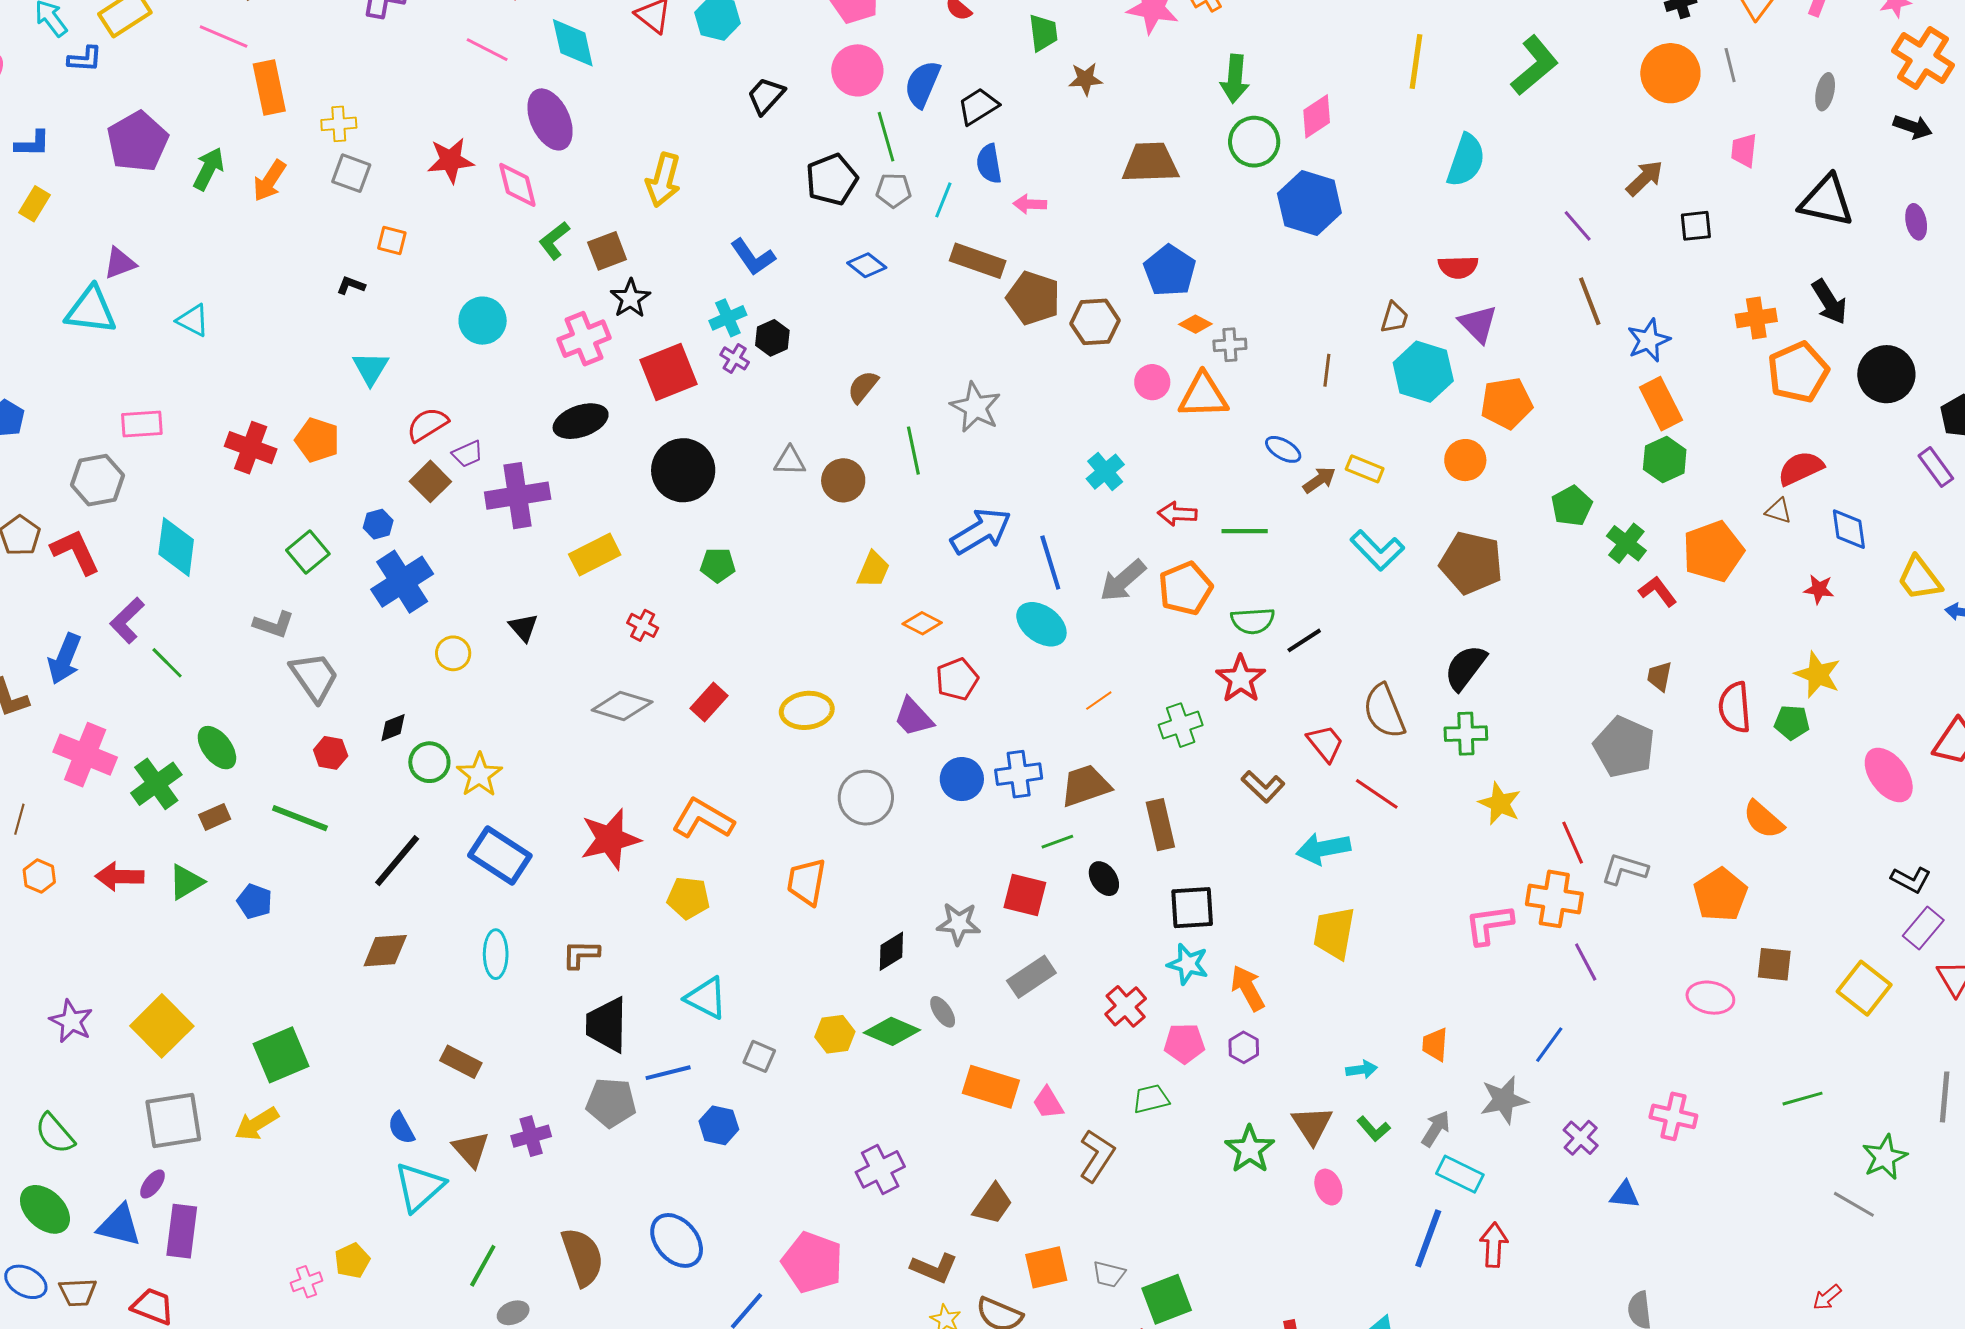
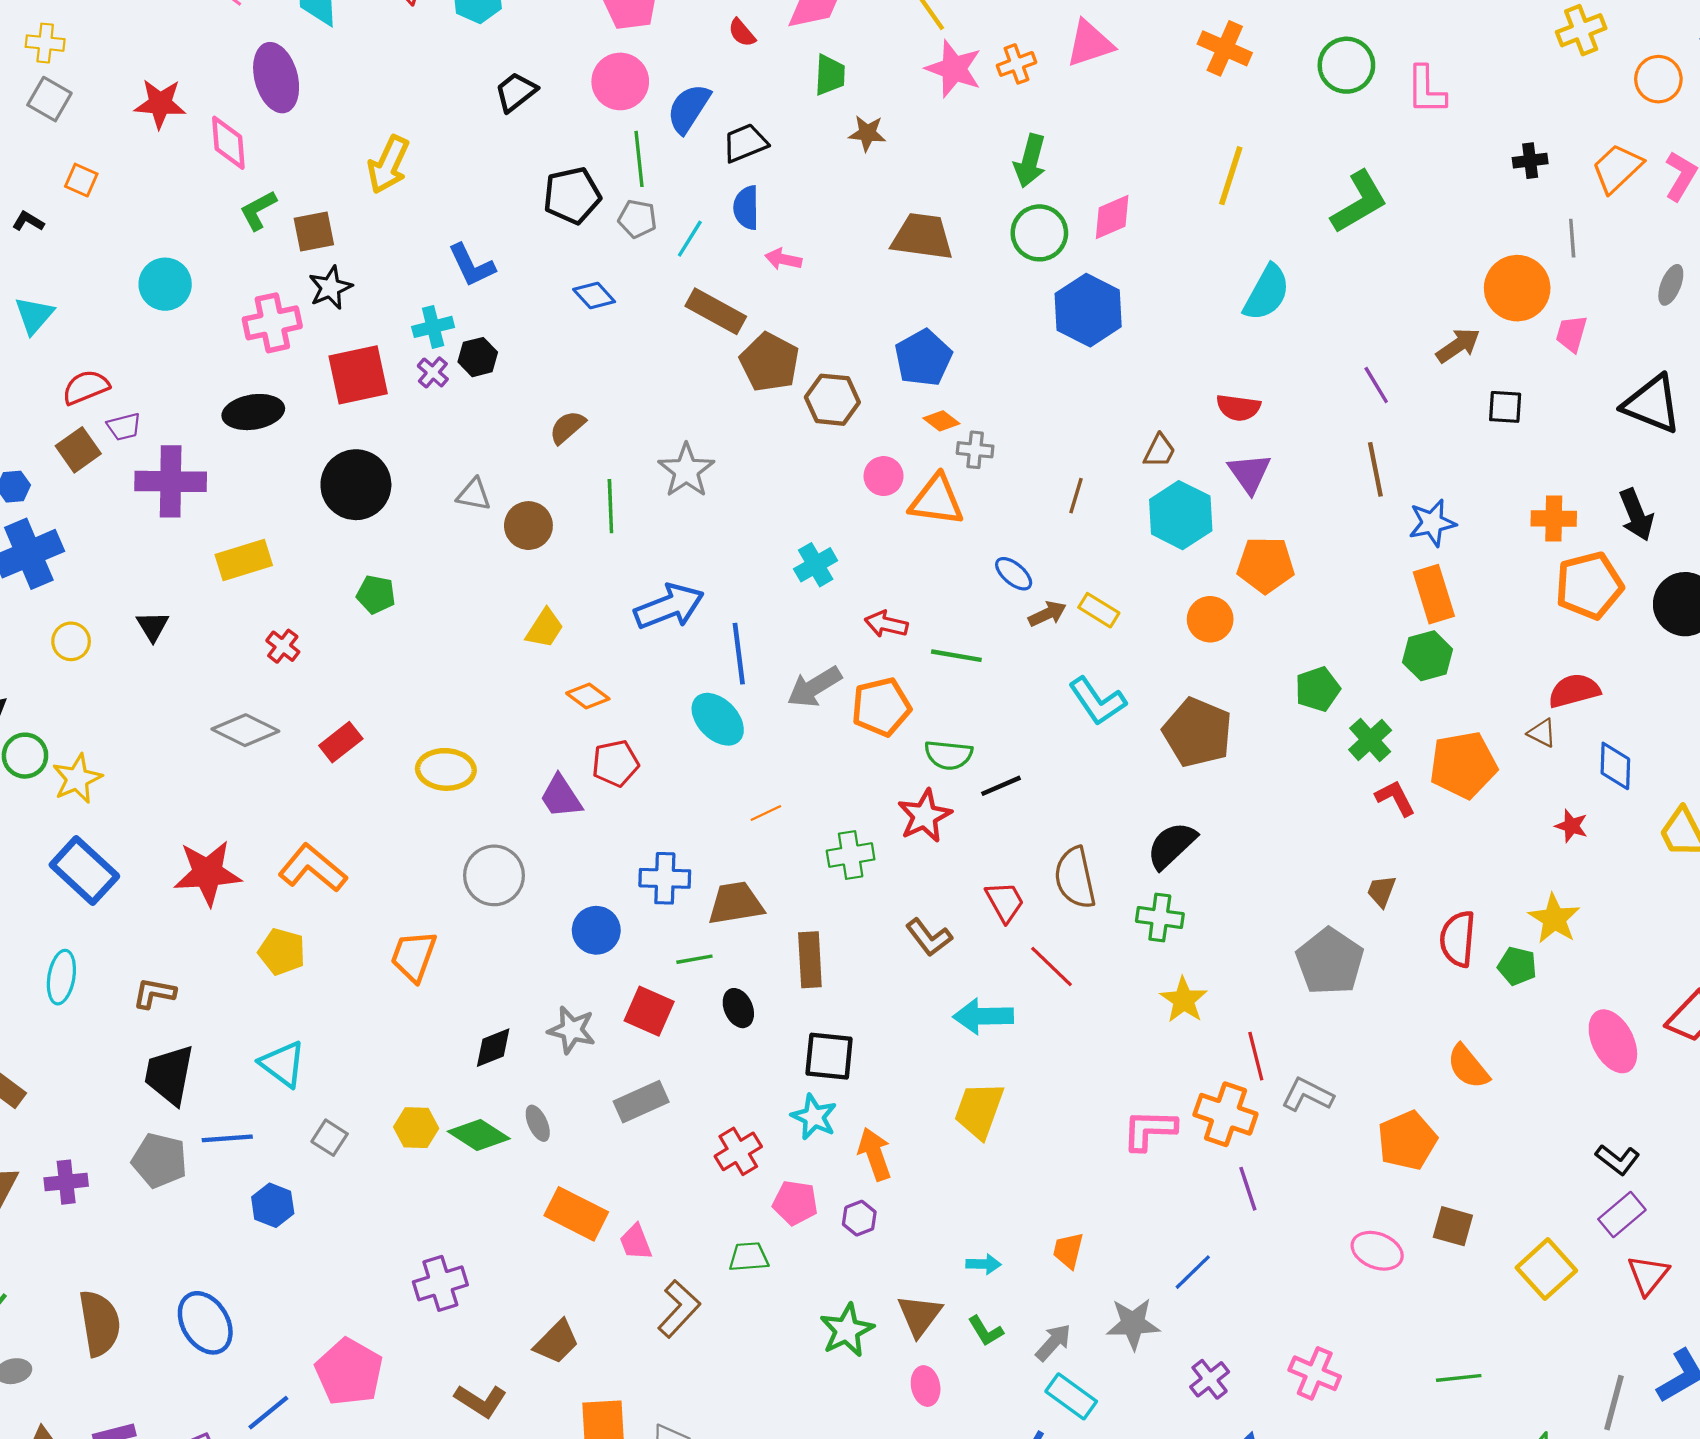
orange circle: (1670, 73) -> (1517, 288), moved
blue circle: (962, 779) -> (596, 930), moved

